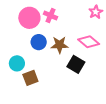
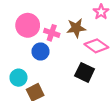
pink cross: (51, 15) -> (52, 33), moved
brown star: (60, 45) -> (76, 28), moved

